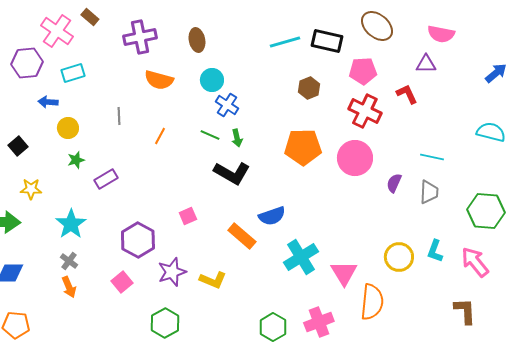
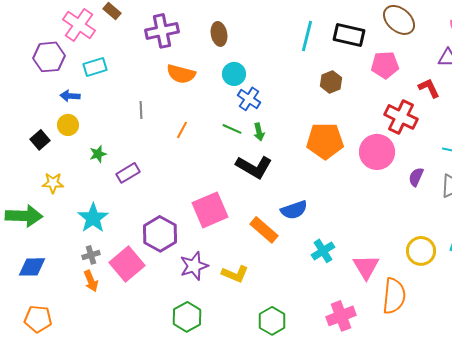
cyan line: (285, 42) -> (307, 36), turned -60
red cross: (365, 111) -> (401, 117), moved
yellow circle: (68, 128) -> (68, 125), moved
pink square: (188, 216) -> (210, 210), size x2.0
cyan cross: (301, 257) -> (323, 251), size x0.7
gray cross: (69, 261) -> (91, 255), turned 36
pink square: (122, 282) -> (127, 264), moved, size x1.6
green hexagon: (273, 327) -> (272, 321), moved

